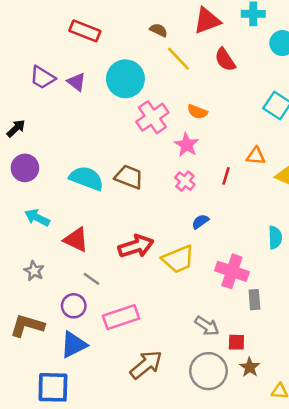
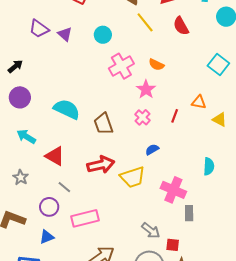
cyan circle: (125, 79) -> (103, 35), size x0.6
brown trapezoid: (129, 177) -> (103, 124), moved, turned -135
blue triangle: (74, 345) -> (47, 237), size x0.7

